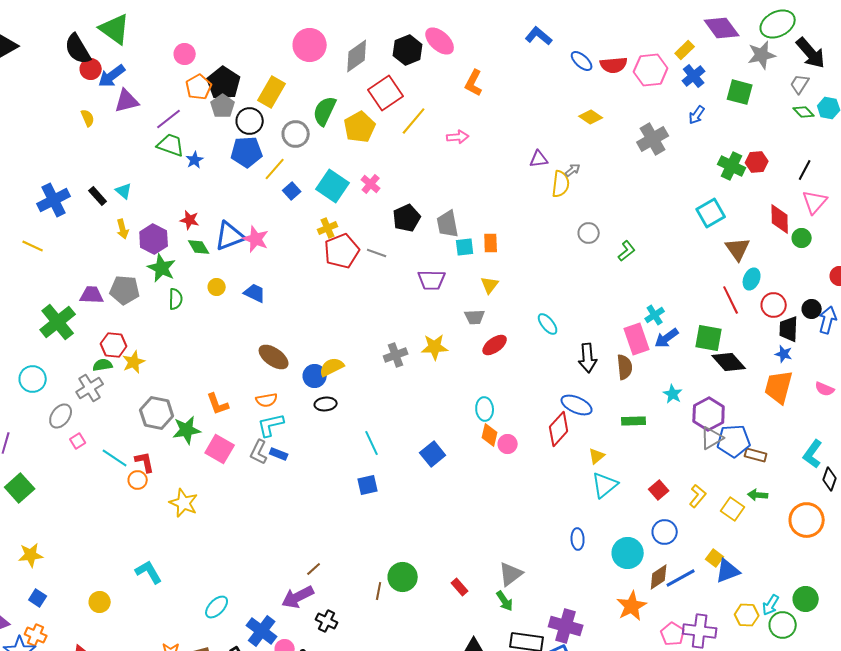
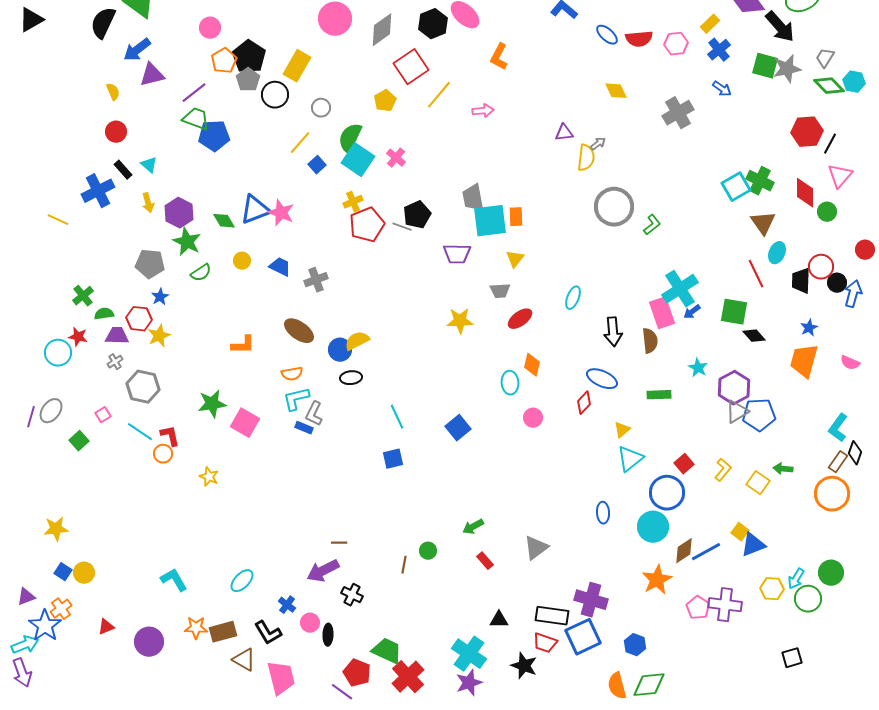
black semicircle: (78, 49) -> (103, 23), turned 56
black arrow: (811, 53) -> (780, 27), moved
gray star: (762, 55) -> (787, 69), moved
red circle: (91, 69) -> (116, 132), moved
pink hexagon: (651, 70) -> (676, 44), size x0.7
green semicircle: (325, 111) -> (350, 138), moved
green diamond: (804, 112) -> (829, 86), size x1.4
blue arrow: (697, 115) -> (722, 89), turned -90
yellow diamond: (591, 117) -> (616, 91), turned 30
yellow pentagon: (360, 127) -> (385, 101), size x0.7
gray circle: (296, 134) -> (321, 108), size x0.7
blue pentagon: (247, 152) -> (214, 136), moved
blue star: (195, 160) -> (160, 297), moved
red hexagon: (757, 162) -> (807, 132), moved, size x1.4
green cross: (732, 166) -> (760, 181), moved
blue cross: (54, 200) -> (98, 191), moved
black pentagon: (407, 218) -> (417, 215), moved
red star: (190, 220) -> (78, 337), moved
gray circle: (589, 233) -> (614, 207), size x1.8
cyan square: (465, 247) -> (490, 221), size x1.8
purple trapezoid: (92, 295) -> (117, 336), moved
green semicircle: (176, 299) -> (201, 273), turned 55
red circle: (774, 305) -> (821, 267), moved
cyan cross: (655, 315) -> (680, 289), size x1.8
green cross: (58, 322) -> (83, 296), size x0.6
cyan ellipse: (548, 324) -> (573, 298), turned 60
black trapezoid: (789, 329) -> (801, 281), moved
blue arrow: (667, 338) -> (692, 312), size x0.7
blue star: (784, 354) -> (809, 328), turned 30
gray cross: (396, 355) -> (316, 280), moved
black diamond: (729, 362) -> (754, 336), size x0.7
green semicircle: (103, 365) -> (104, 314), moved
gray cross: (90, 388) -> (115, 362), size x0.6
orange L-shape: (218, 404) -> (243, 345), moved, turned -70
gray hexagon: (157, 413) -> (143, 387), moved
gray ellipse: (61, 416) -> (51, 411), moved
red diamond: (559, 429) -> (584, 403), size x0.7
orange diamond: (490, 435) -> (532, 365), moved
gray L-shape: (259, 452) -> (314, 414), moved
brown rectangle: (756, 455) -> (838, 462), moved, turned -70
green square: (20, 488) -> (79, 441), moved, size x0.7
yellow star: (184, 503) -> (209, 477), size x0.7
blue circle: (665, 532) -> (667, 493), moved, size x1.4
brown line: (314, 569) -> (339, 543), turned 42
cyan L-shape: (149, 572) -> (174, 580), moved
green circle: (403, 577) -> (428, 551), size x0.6
green arrow: (505, 601) -> (473, 527), moved, turned 95
yellow circle: (100, 602) -> (84, 573), moved
blue cross: (262, 631) -> (287, 605), size x0.6
orange cross: (36, 635) -> (61, 609), turned 30

